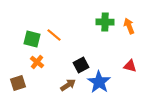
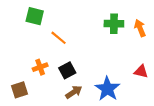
green square: (32, 39) -> (35, 16), moved
orange cross: (37, 62) -> (40, 67), turned 32
black square: (81, 65) -> (67, 70), moved

